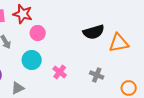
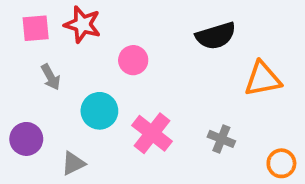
black semicircle: (94, 32) -> (216, 36), moved
pink circle: (38, 33) -> (133, 60), moved
pink cross: (60, 72) -> (152, 133), size x1.5

